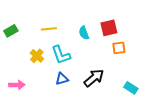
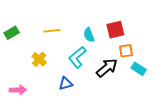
cyan L-shape: (61, 55) -> (77, 57), moved, turned 70
black arrow: (94, 78) -> (107, 68), moved
cyan rectangle: (131, 88) -> (139, 69), moved

